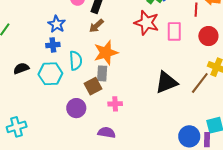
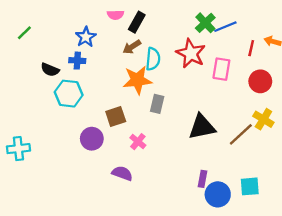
cyan semicircle: (76, 61) -> (153, 59), moved
black semicircle: (21, 68) -> (50, 70), moved, turned -147
gray rectangle: (102, 73) -> (157, 104), moved
pink cross: (115, 104) -> (138, 142), turned 32
purple rectangle: (207, 140) -> (203, 179), moved

